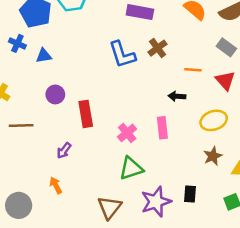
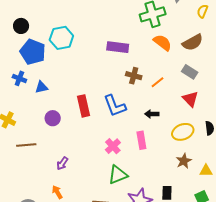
brown cross: (158, 48) -> (134, 76), turned -35
blue L-shape: (122, 55) -> (115, 106), moved
orange line: (193, 70) -> (158, 82), moved, turned -40
red rectangle: (86, 114) -> (84, 106), moved

